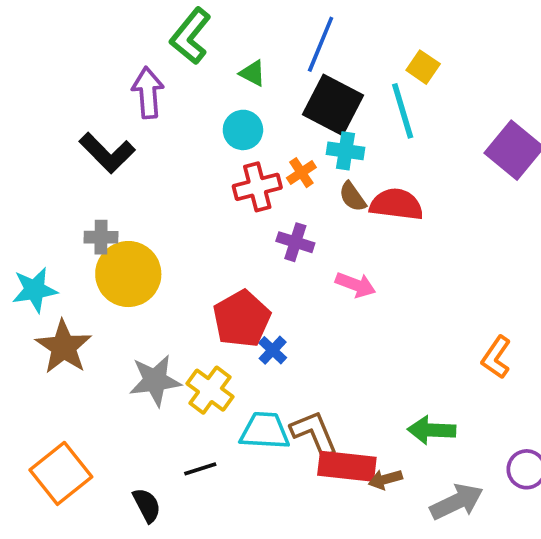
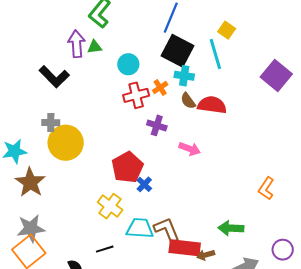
green triangle: (253, 73) -> (94, 47), moved, turned -35
gray star: (155, 381) -> (31, 228), moved

